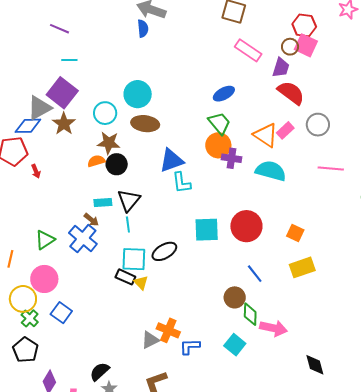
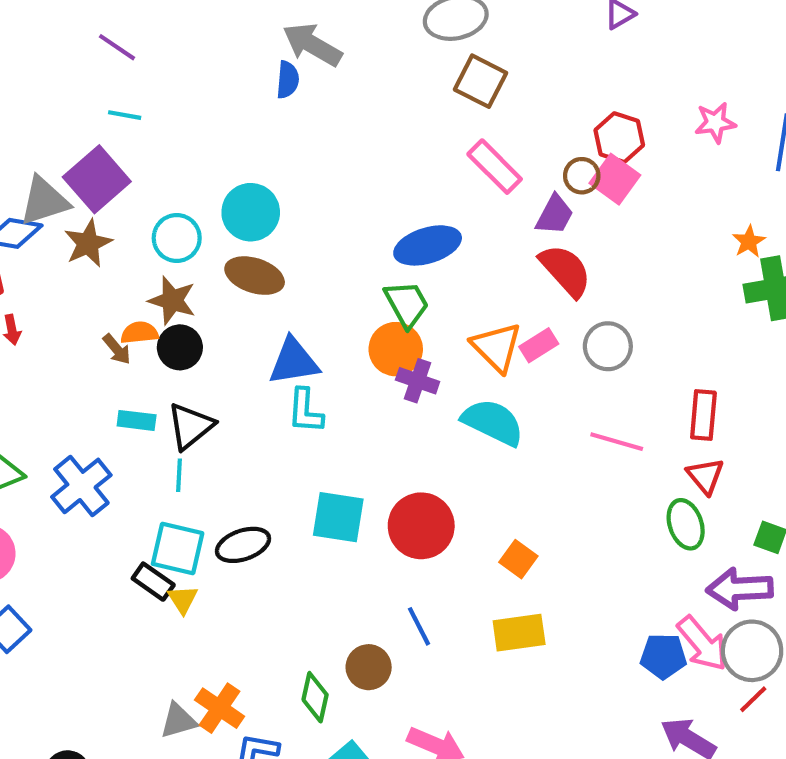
blue ellipse: (224, 94) -> (428, 245), size x1.4
brown arrow: (91, 220) -> (117, 349), moved
green diamond: (250, 314) -> (315, 697), moved

